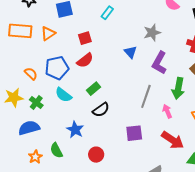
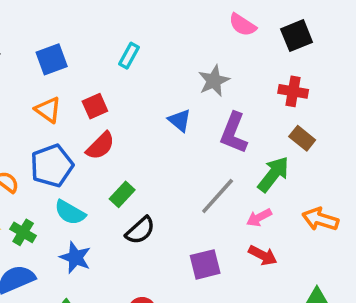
orange triangle: (48, 33) -> (48, 110), moved, turned -42
green arrow: (178, 88) -> (273, 174), turned -145
gray line: (146, 96) -> (218, 196), turned 30
pink arrow: (167, 111) -> (259, 218), turned -88
blue star: (75, 130) -> (75, 258), moved
red arrow: (173, 140) -> (263, 255), moved, size x0.7

